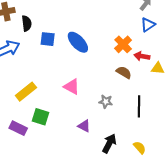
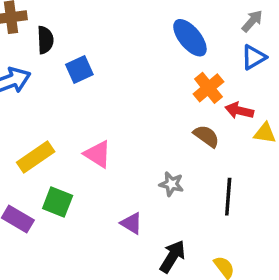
blue square: (48, 39) -> (79, 70), turned -35
blue ellipse: (78, 42) -> (190, 38), moved
pink triangle: (72, 87) -> (98, 154), moved

